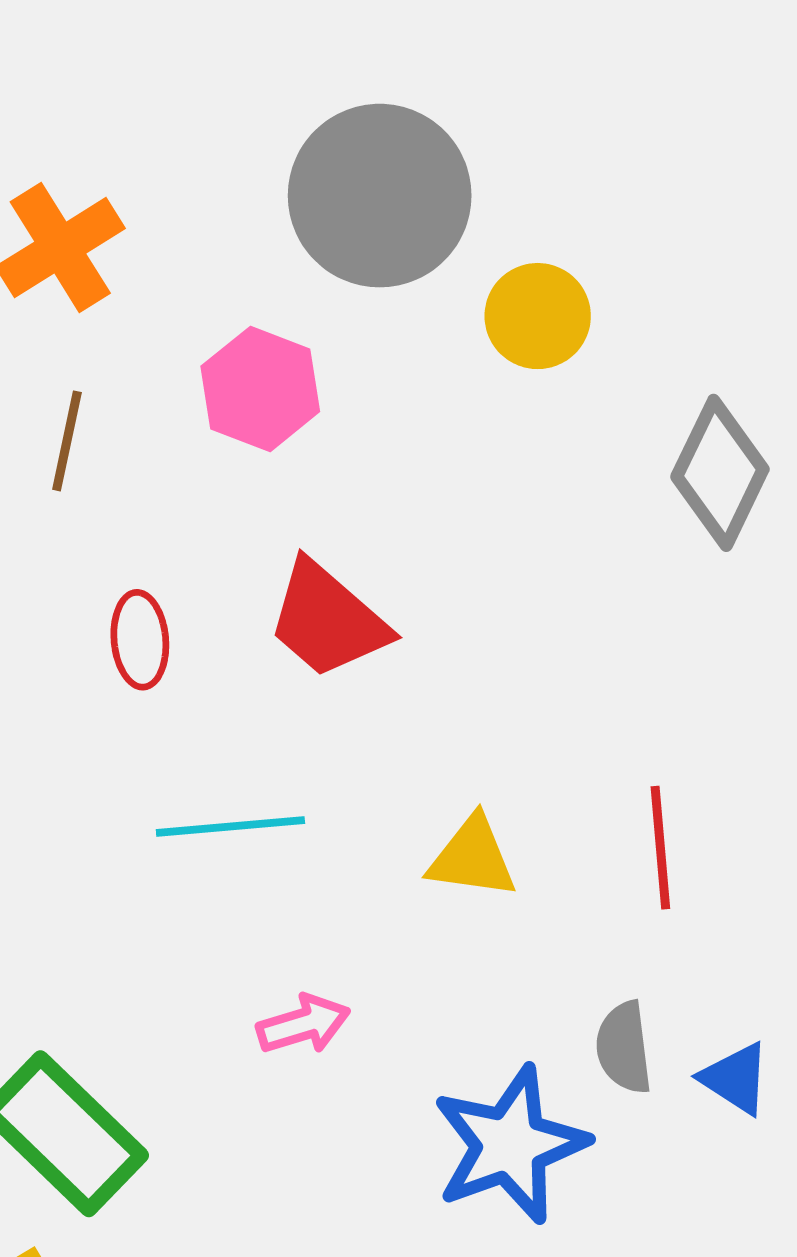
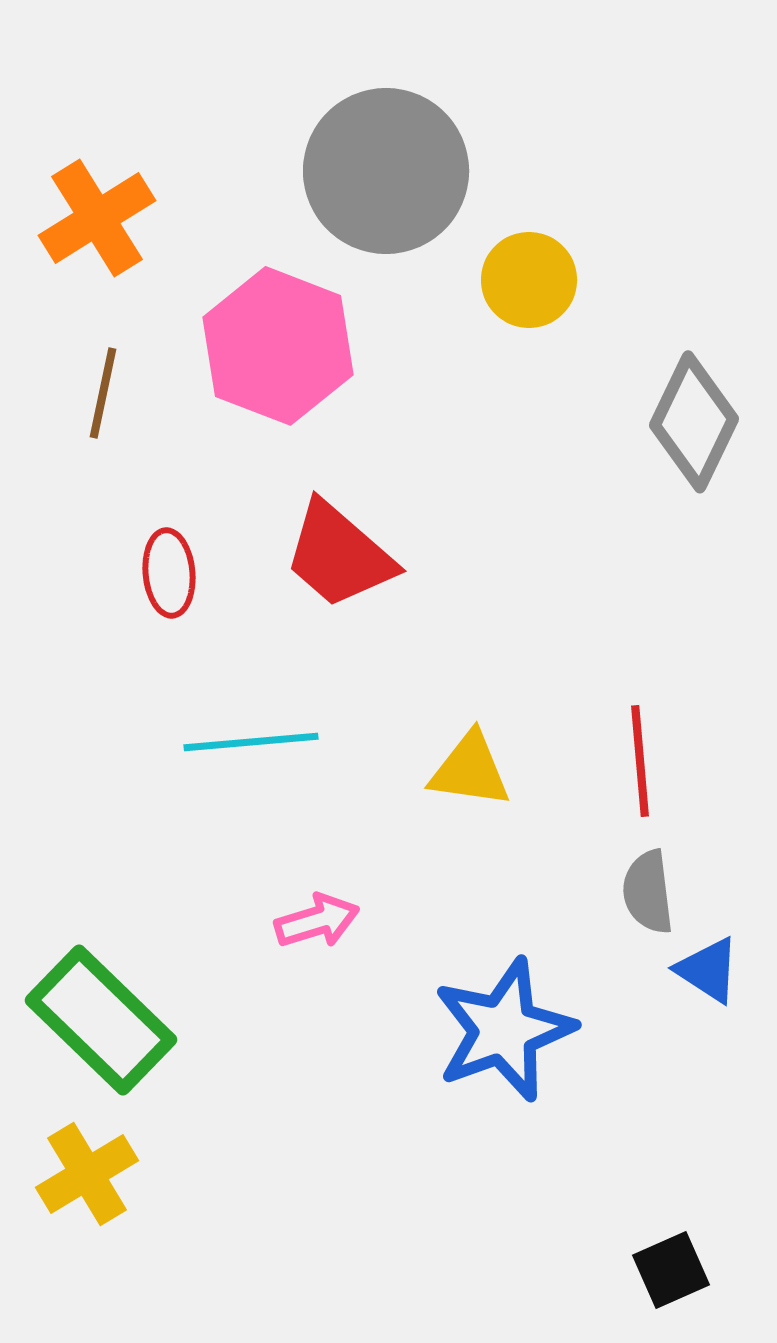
pink hexagon: (260, 389) -> (278, 346), size x1.4
gray semicircle: (624, 1048) -> (648, 892), moved

